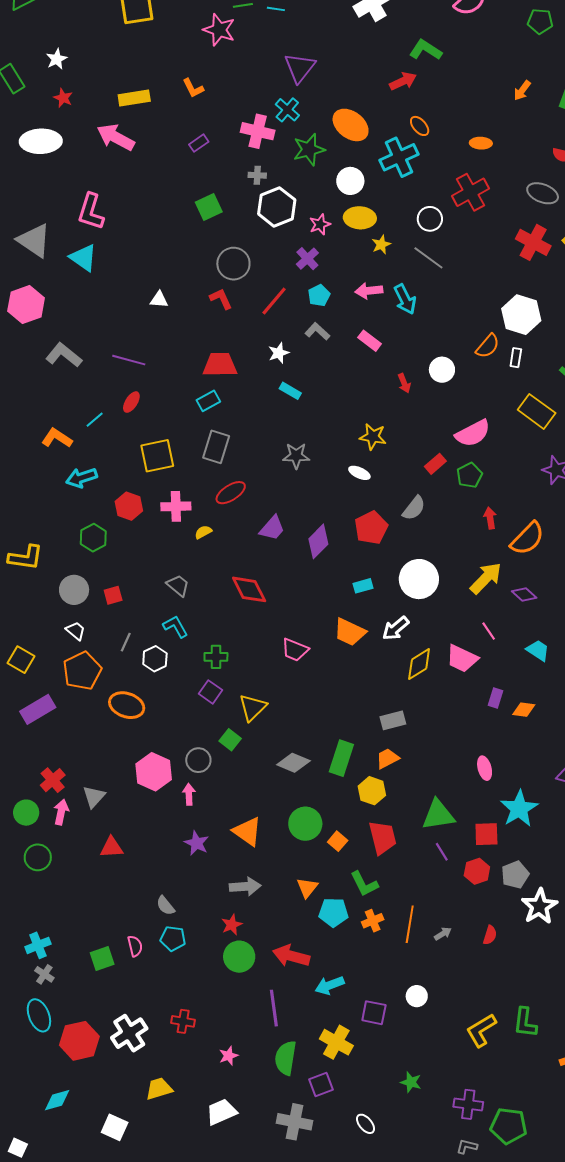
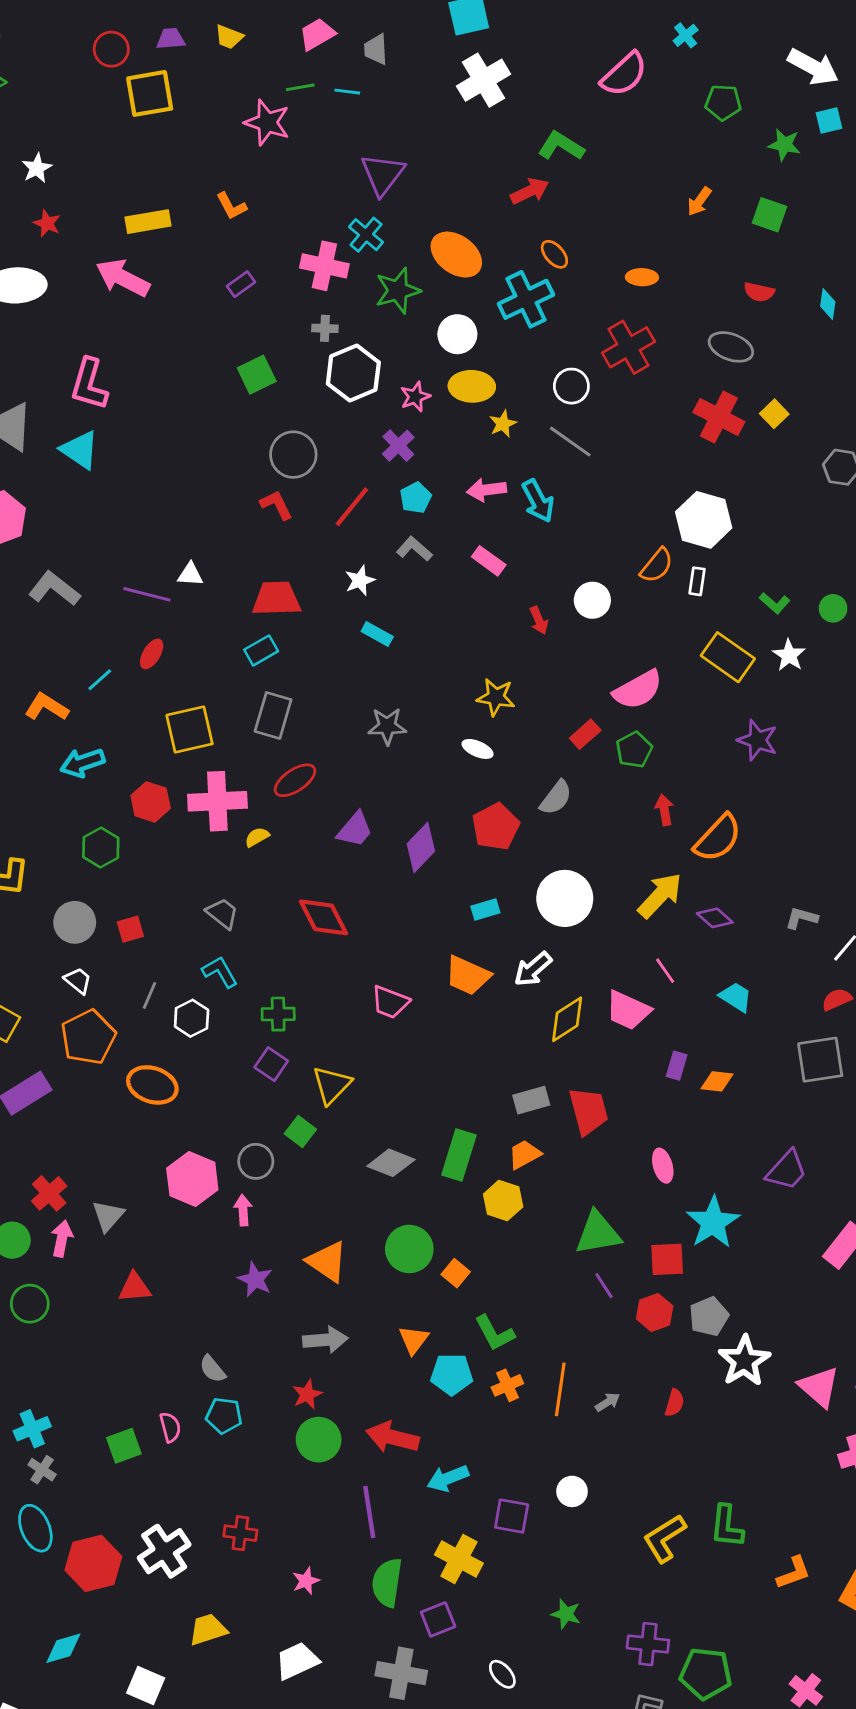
white triangle: (159, 300) -> (190, 574), moved
pink cross: (176, 506) -> (217, 801), size x1.4
red trapezoid: (383, 838) -> (588, 1111), moved

